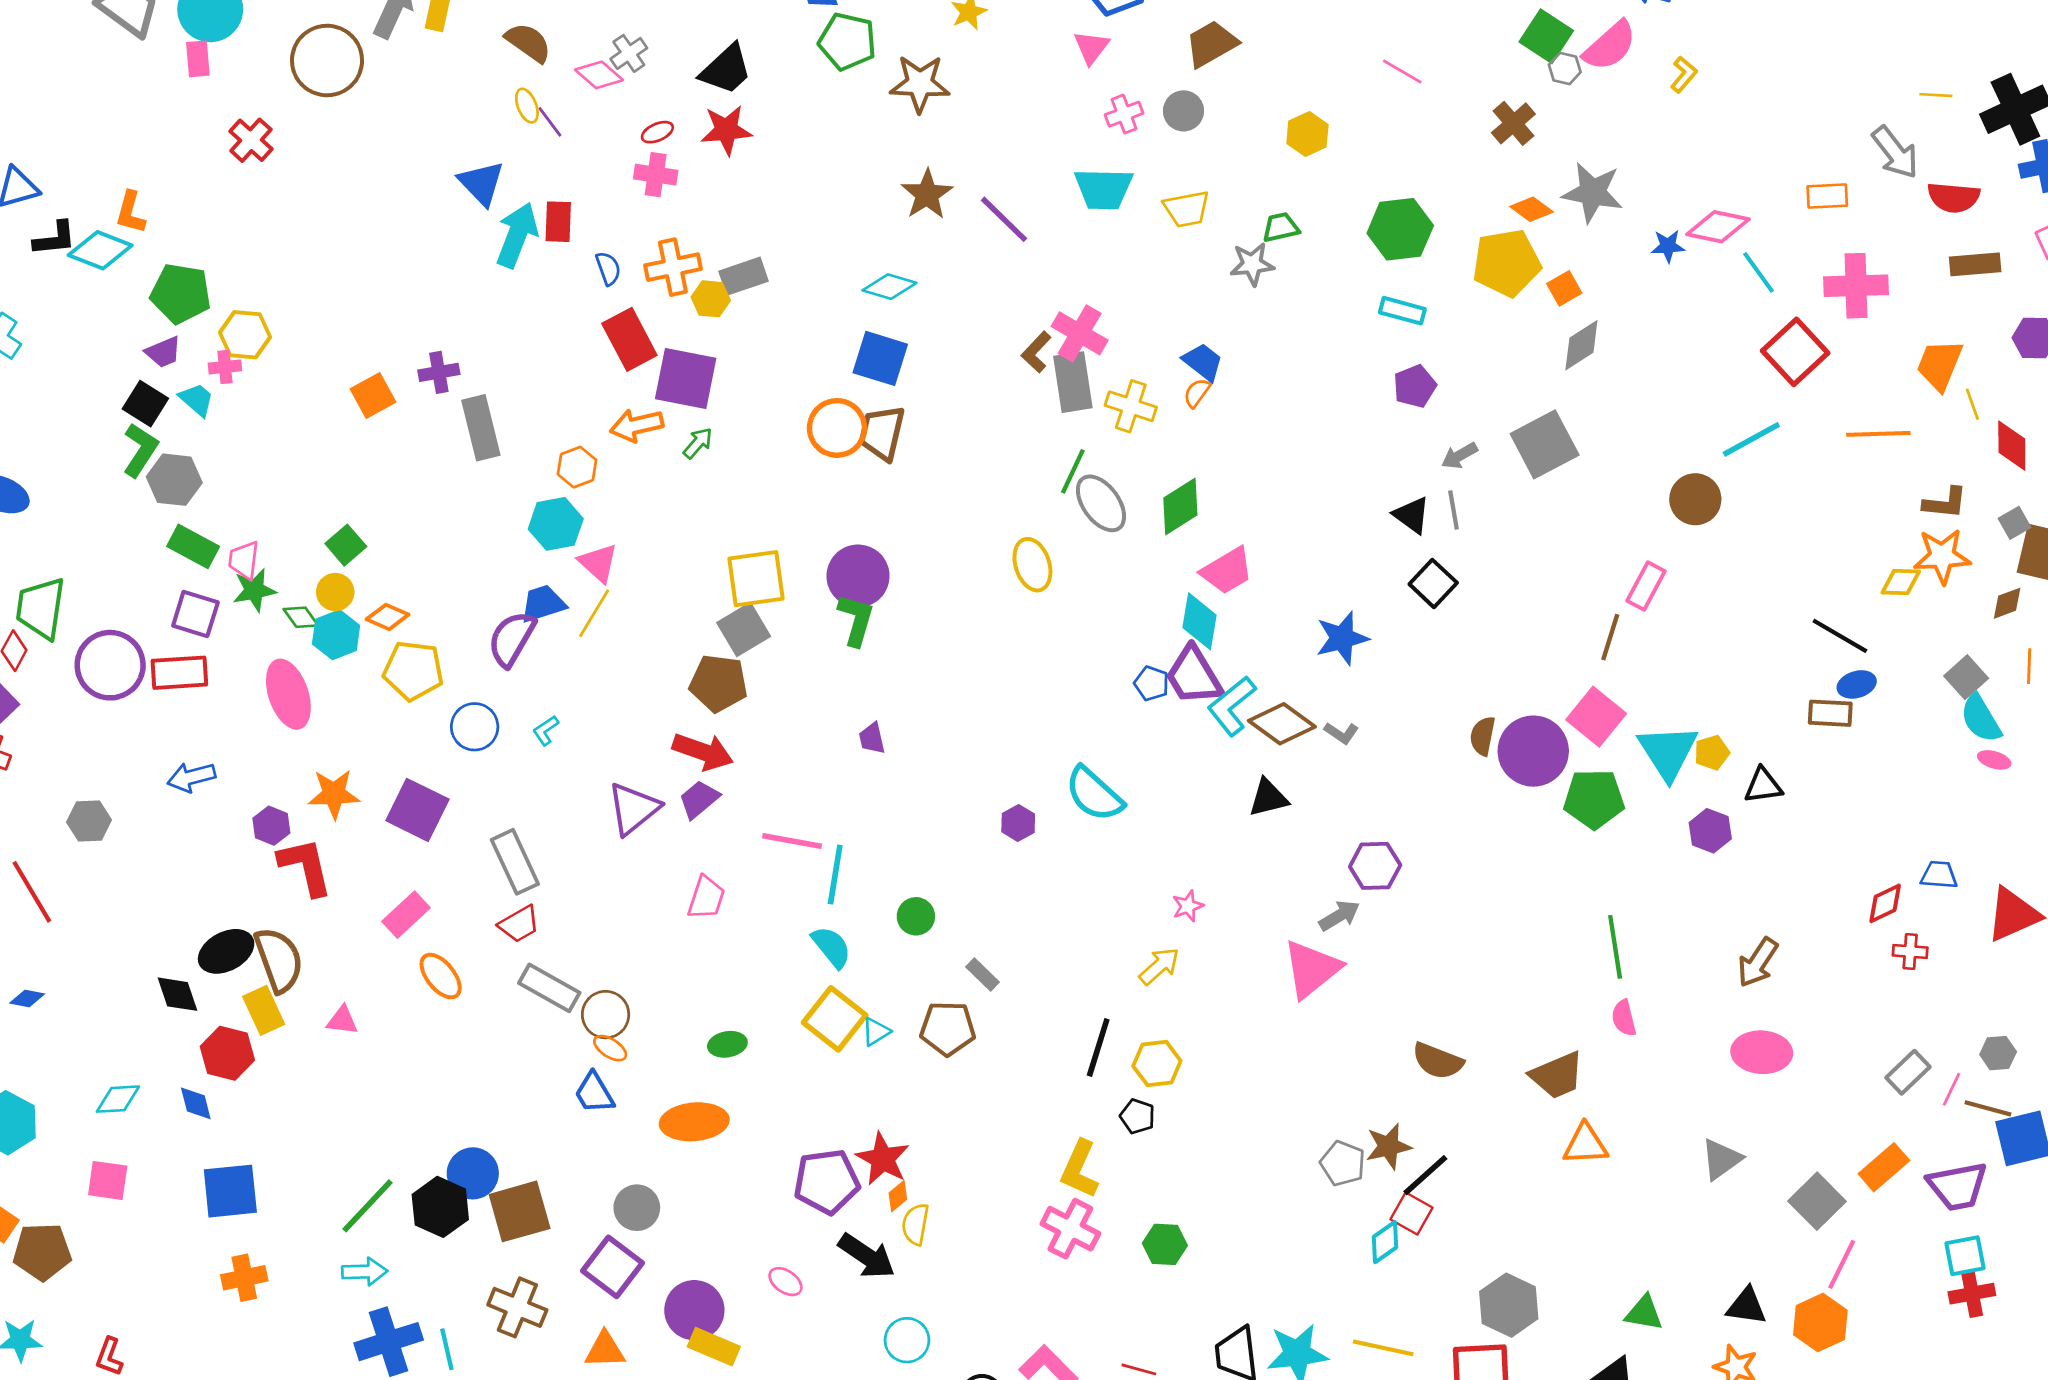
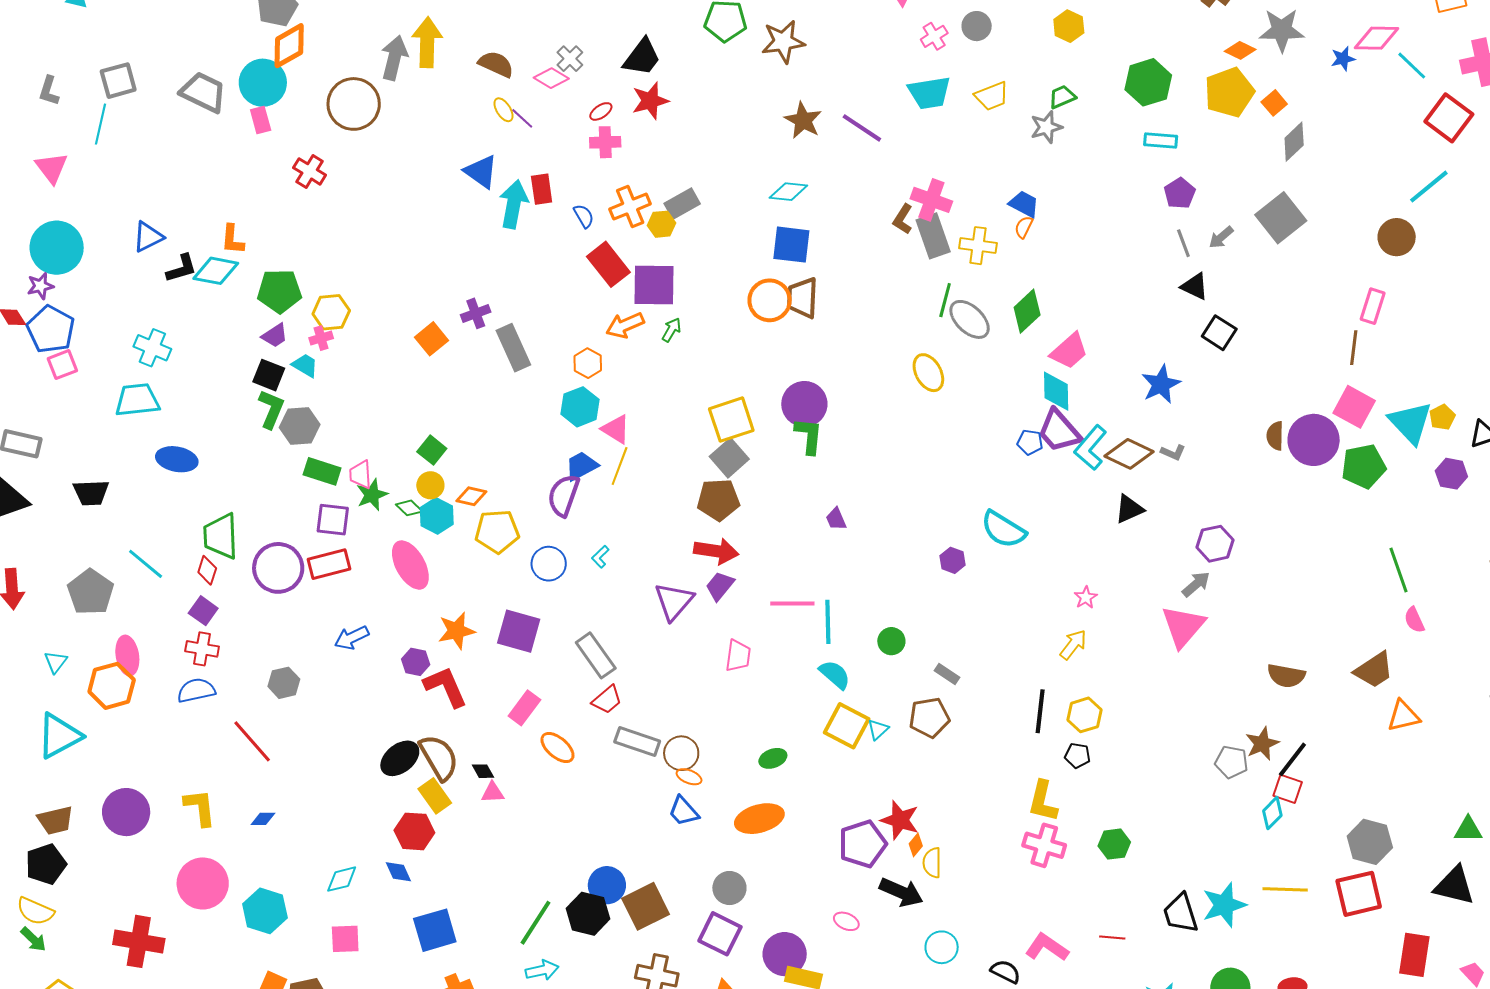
gray line: (1454, 510) -> (1183, 243), moved
black diamond: (177, 994) -> (483, 771), moved, size x0.7

